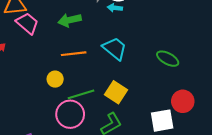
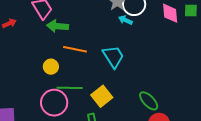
green arrow: (70, 20) -> (58, 26), moved
green ellipse: (168, 59) -> (149, 101), moved

